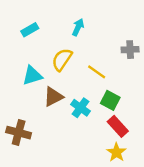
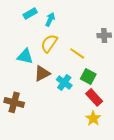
cyan arrow: (78, 27) -> (50, 19), moved
cyan rectangle: (30, 30) -> (30, 13), moved
cyan triangle: (32, 76) -> (25, 56), turned 30

